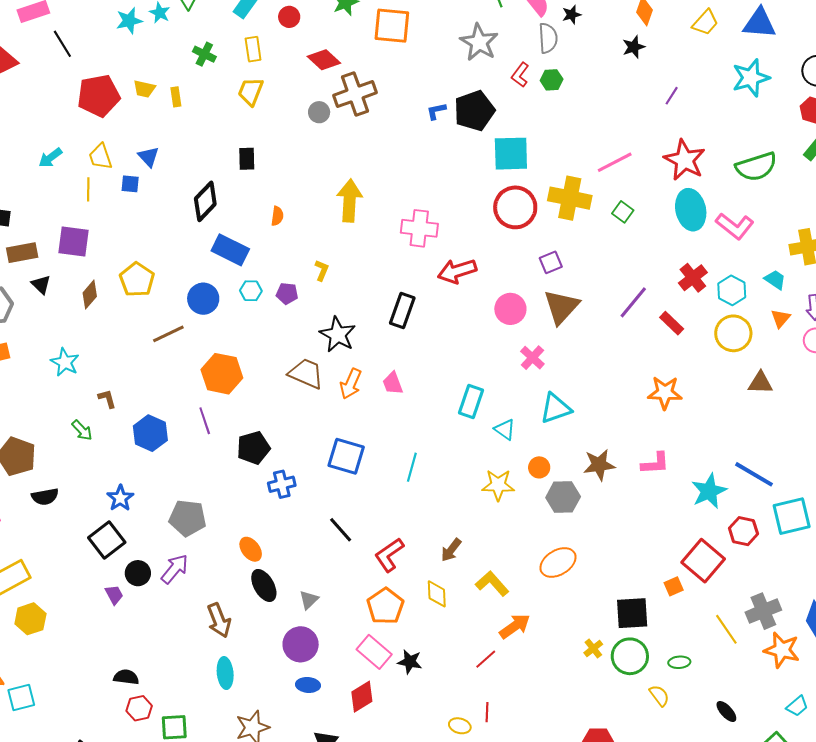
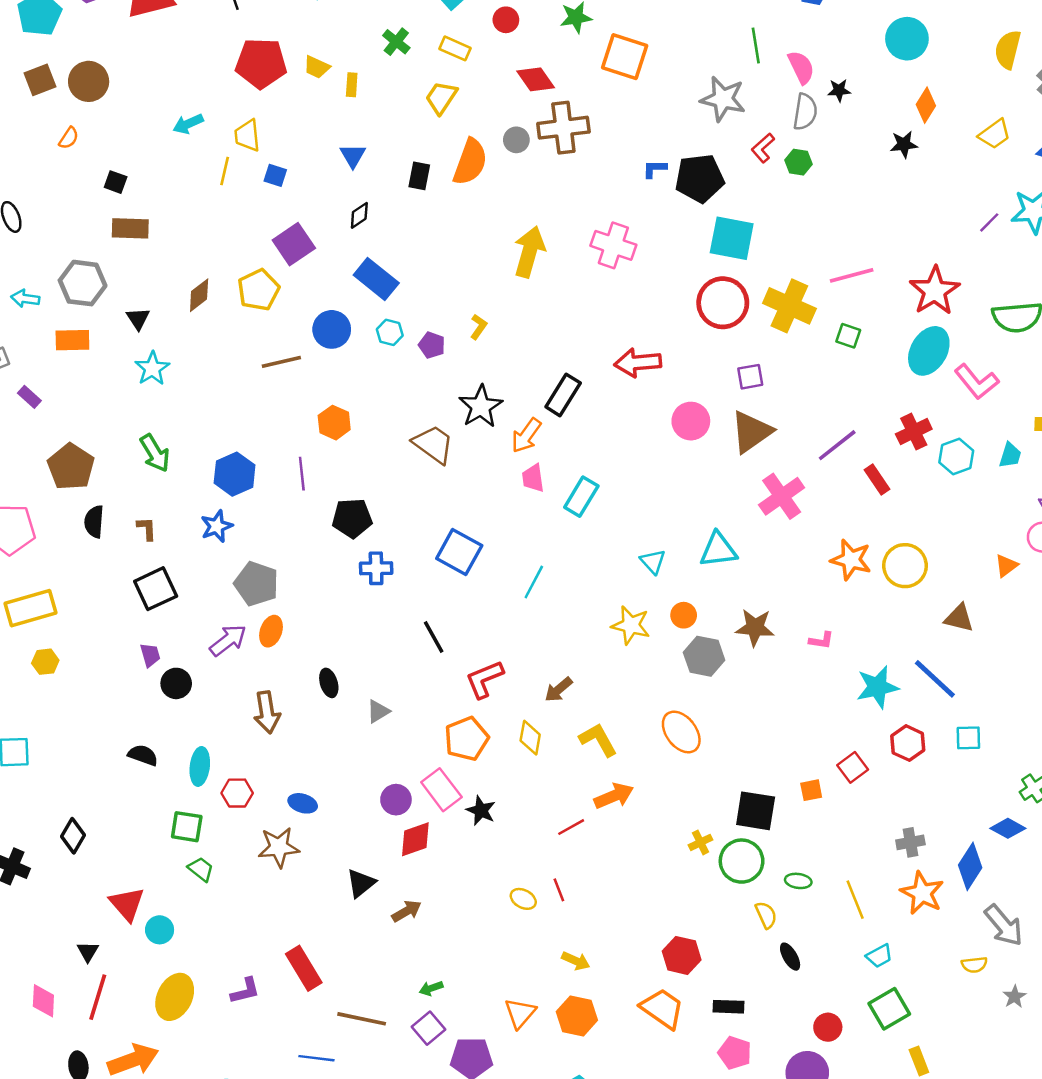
gray star: (479, 42) -> (723, 99), turned -30
yellow rectangle: (253, 49) -> (455, 48), turned -70
purple line: (672, 96) -> (989, 222), moved
blue triangle: (148, 157) -> (353, 156), moved
black diamond: (205, 201) -> (359, 215), size x0.6
cyan ellipse: (691, 210) -> (929, 351), turned 30
green square: (623, 212) -> (848, 336), turned -30
orange semicircle: (277, 216) -> (470, 162), moved, size x2.0
pink cross: (419, 228) -> (613, 245), moved
purple square: (73, 241) -> (294, 244), moved, turned 36
cyan trapezoid: (775, 280) -> (1010, 455), turned 60
black triangle: (41, 285) -> (138, 319), moved
orange triangle: (781, 318) -> (1006, 566), moved
yellow circle: (733, 333) -> (905, 566), moved
pink cross: (532, 358) -> (782, 496), moved, size x1.5
orange hexagon: (222, 374) -> (334, 423), size x0.7
brown triangle: (760, 383) -> (959, 618), moved
orange arrow: (351, 384) -> (526, 436), moved
brown L-shape: (107, 399) -> (147, 529), moved
cyan rectangle: (471, 401) -> (581, 497), moved
green arrow: (82, 430) -> (155, 453), size x1.4
pink L-shape: (655, 463) -> (821, 640), size x0.7
black semicircle: (45, 497) -> (94, 522), turned 92
blue star: (120, 498) -> (217, 526), moved
cyan square: (792, 516) -> (968, 738), size x0.6
orange ellipse: (251, 549) -> (271, 631), moved, turned 45
red square: (703, 561) -> (853, 767), size x0.6
orange ellipse: (558, 562) -> (681, 732), turned 72
black circle: (138, 573) -> (176, 683), moved
black ellipse: (264, 585) -> (329, 683), size x0.7
gray cross: (763, 611) -> (910, 842), size x0.7
yellow hexagon: (30, 619) -> (45, 662), size x0.7
yellow line: (726, 629) -> (855, 900), moved
purple circle: (301, 644) -> (396, 800), moved, size x0.7
cyan ellipse: (225, 673) -> (200, 766), moved
blue ellipse: (308, 685) -> (303, 803), moved
cyan trapezoid: (797, 706) -> (879, 956), moved
red hexagon: (139, 708) -> (237, 793), moved
black ellipse: (726, 711) -> (790, 957), moved
red line: (487, 712) -> (559, 890), turned -36

